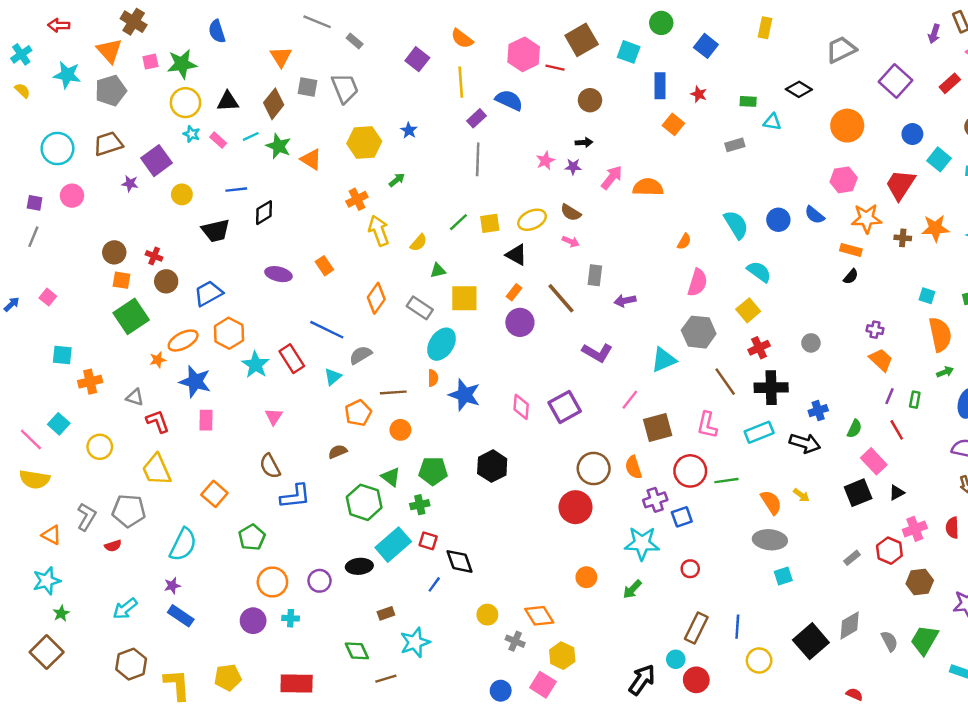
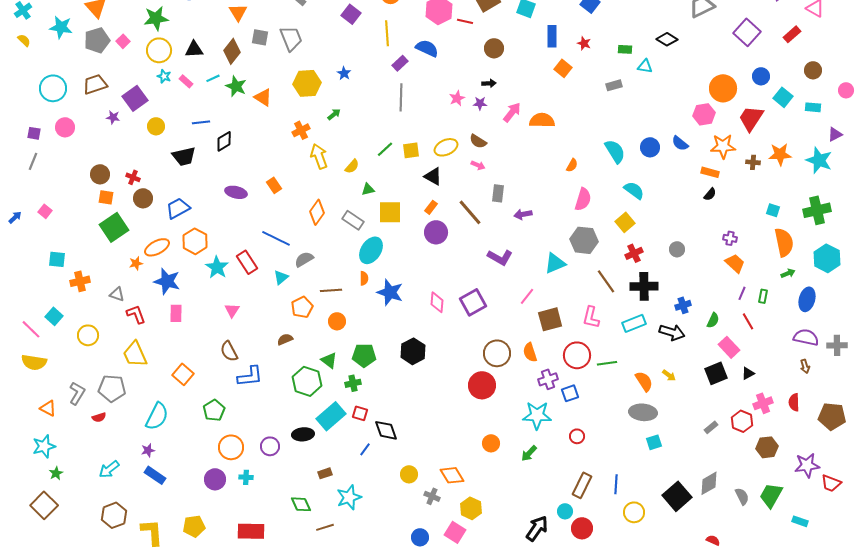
pink square: (150, 62) -> (123, 41), moved, turned -32
orange circle: (847, 126) -> (723, 88), moved

